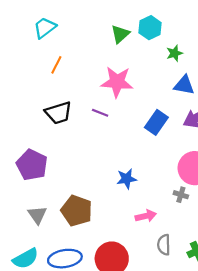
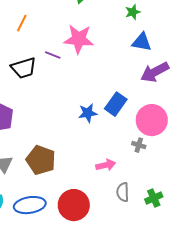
purple line: (100, 113) -> (53, 55), moved
blue rectangle: (156, 122) -> (116, 104), moved
blue star: (127, 179) -> (88, 113), moved

